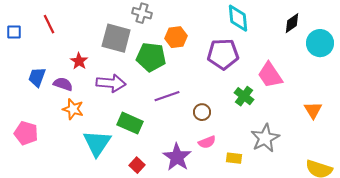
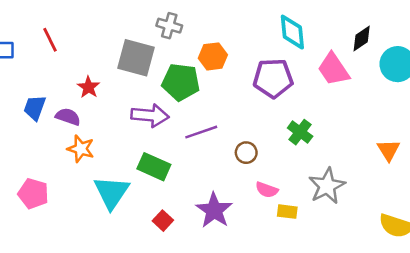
pink trapezoid: (270, 75) -> (333, 69), moved
purple arrow: (111, 83) -> (150, 115), moved
pink pentagon: (26, 133) -> (33, 194), moved
pink semicircle: (207, 142) -> (267, 190), moved, turned 42

